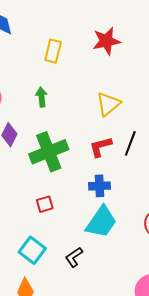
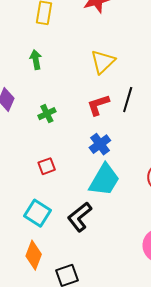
green cross: (49, 152) -> (47, 114), size x0.5
blue cross: (99, 186) -> (100, 144), turned -30
black L-shape: (74, 257) -> (80, 217), size x1.4

